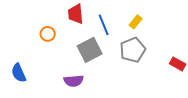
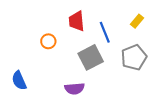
yellow rectangle: (136, 22) -> (137, 21), moved

